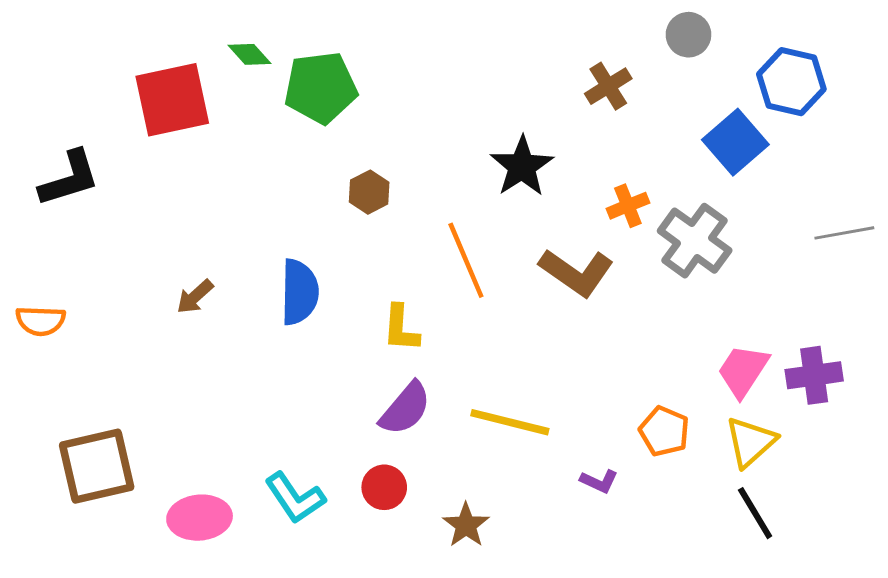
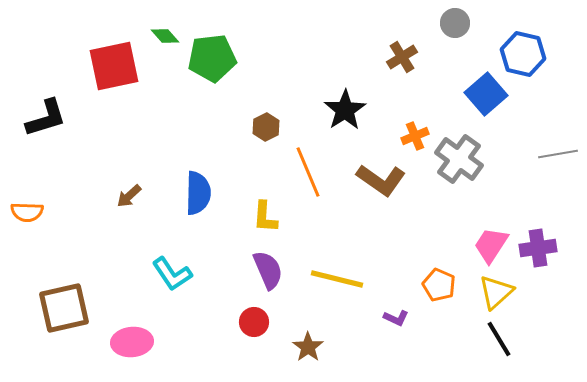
brown hexagon: (369, 192) -> (266, 127), moved
purple semicircle: (405, 409) -> (268, 270), turned -63
cyan L-shape: (295, 498) -> (172, 274), moved

